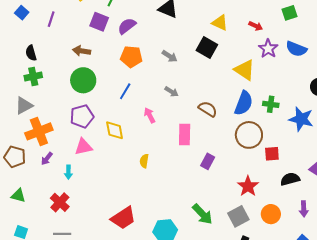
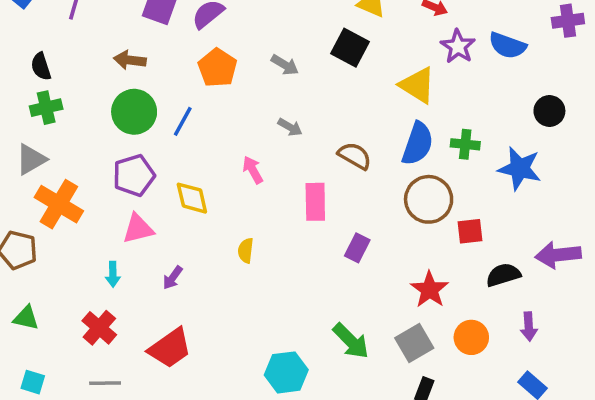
orange pentagon: (131, 57) -> (217, 68), turned 30
blue line: (125, 91) -> (183, 121), moved
orange cross: (39, 131) -> (59, 204), turned -36
purple arrow: (47, 159) -> (173, 278), moved
red trapezoid: (123, 218) -> (170, 348), moved

